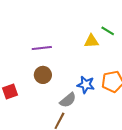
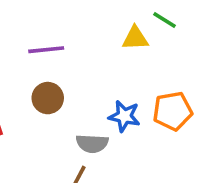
gray semicircle: (68, 100) -> (92, 143), turned 42

